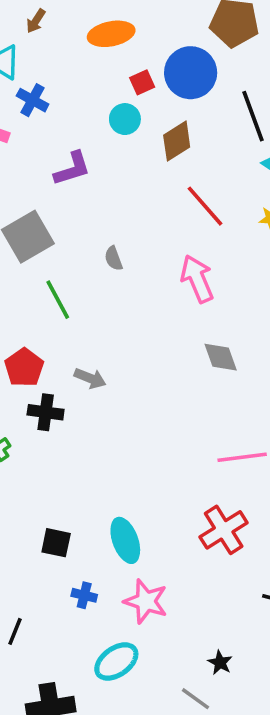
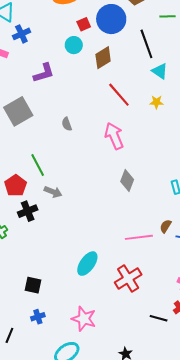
blue cross: (33, 100) -> (21, 34), turned 36
green line: (58, 300) -> (38, 165), moved
gray diamond: (221, 357) -> (127, 180), turned 40
black cross: (46, 412) -> (28, 211), turned -30
cyan ellipse: (125, 540) -> (87, 264), moved, turned 55
blue cross: (84, 595) -> (38, 317), moved, turned -32

